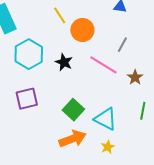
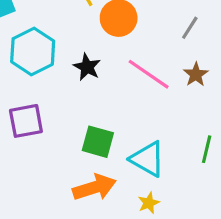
gray line: (122, 45) -> (190, 28), moved
brown star: (135, 77) -> (196, 74), moved
green square: (73, 110) -> (98, 142), turned -30

